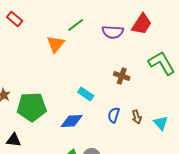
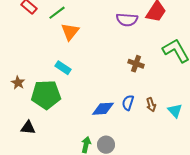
green line: (76, 25) -> (57, 13), moved
cyan rectangle: (86, 94) -> (63, 68), moved
blue diamond: (72, 121) -> (103, 109), moved

